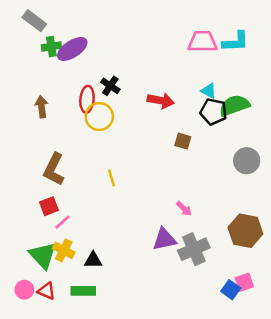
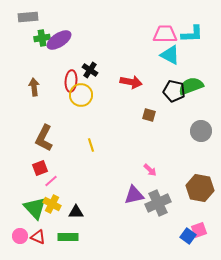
gray rectangle: (34, 21) -> (28, 17), turned -42
cyan triangle: (209, 91) -> (170, 55), moved, size x1.5

